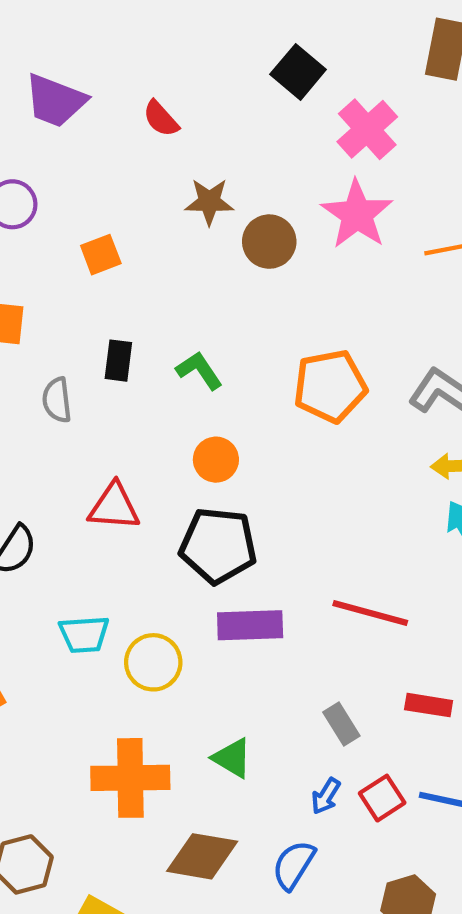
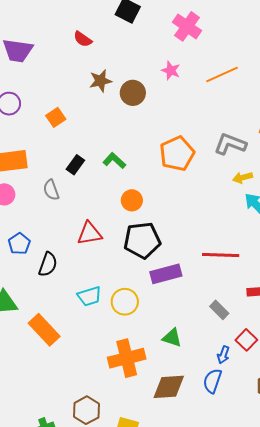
red semicircle: (161, 119) -> (83, 39), moved
pink cross: (367, 129) -> (187, 26), moved
pink star: (357, 214) -> (171, 71), size x0.6
black rectangle: (118, 361) -> (75, 165), turned 42
blue arrow: (326, 796) -> (223, 355), moved

